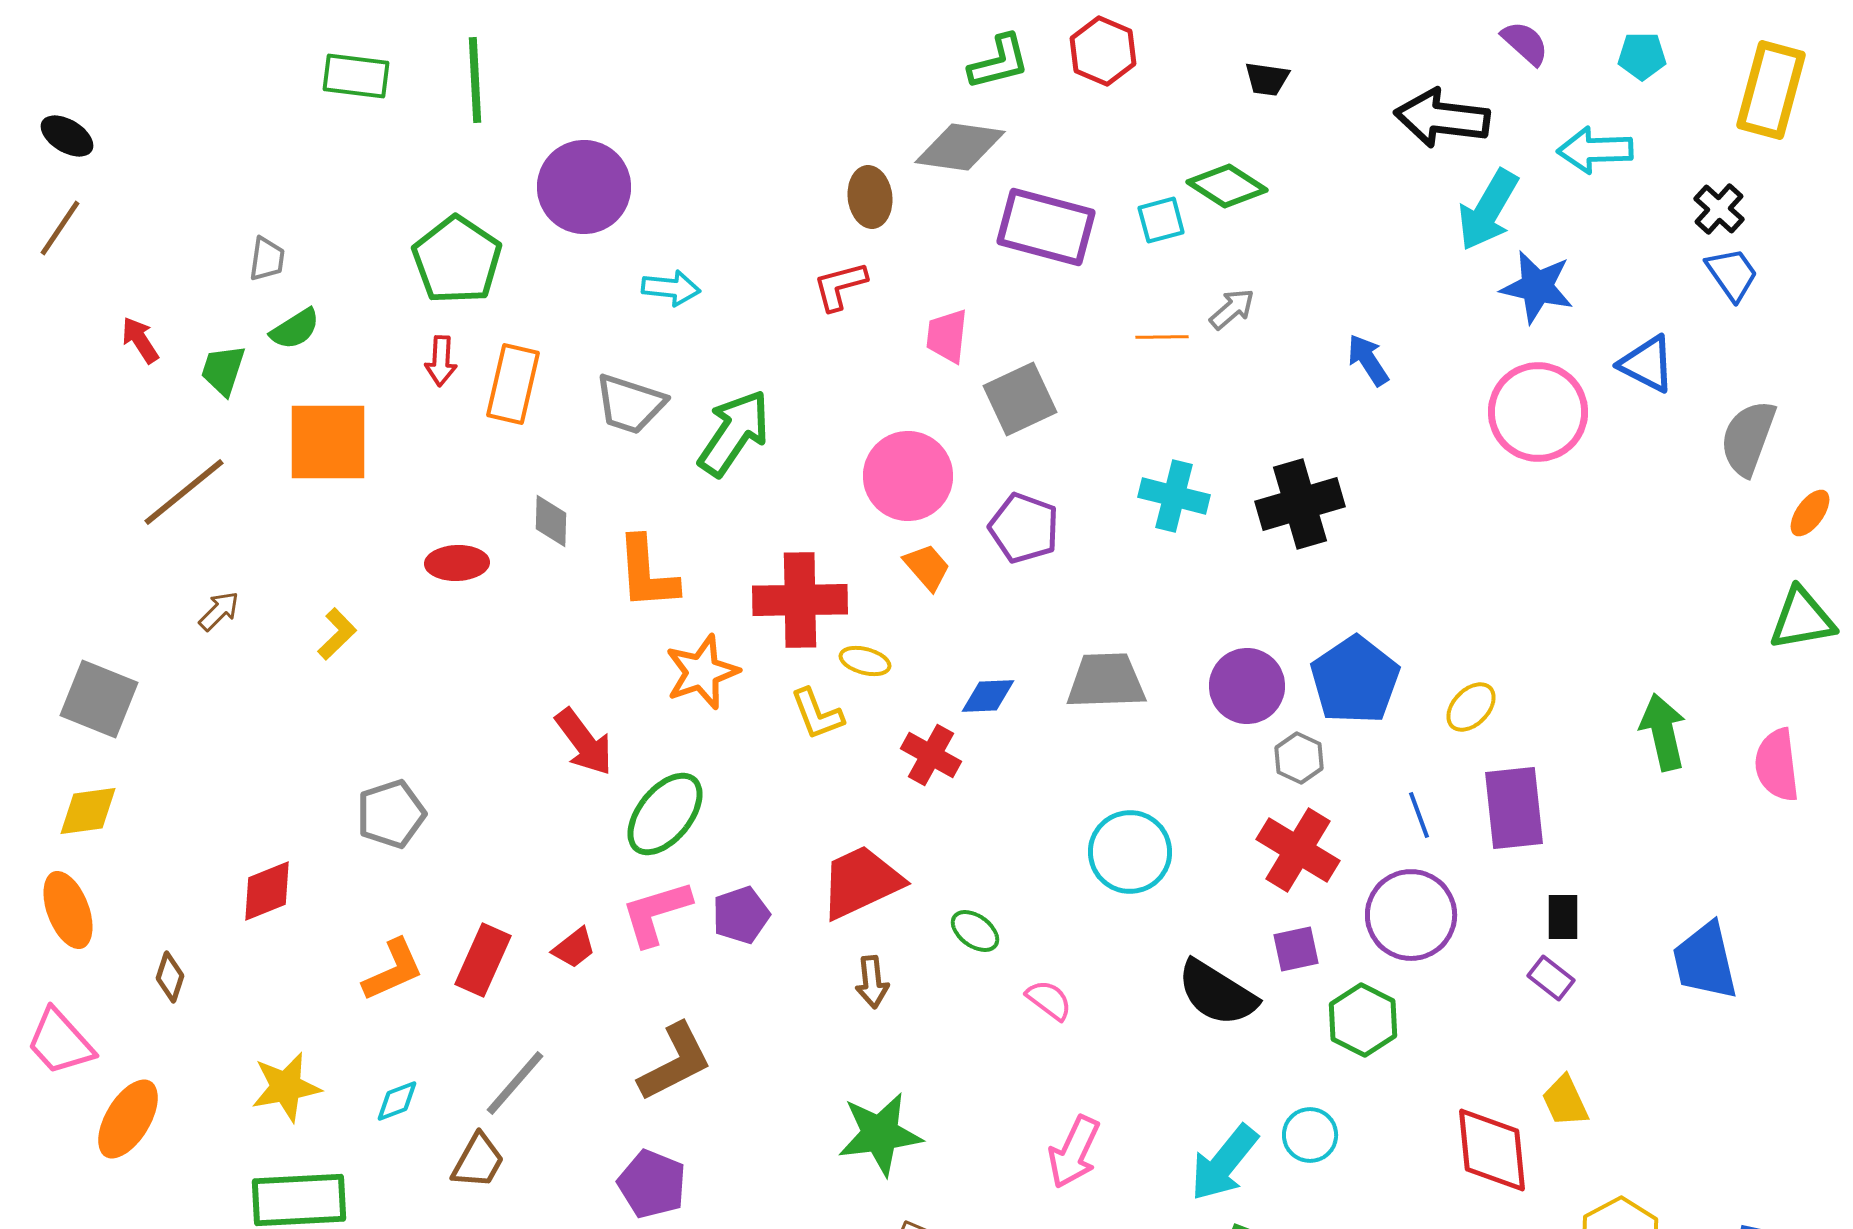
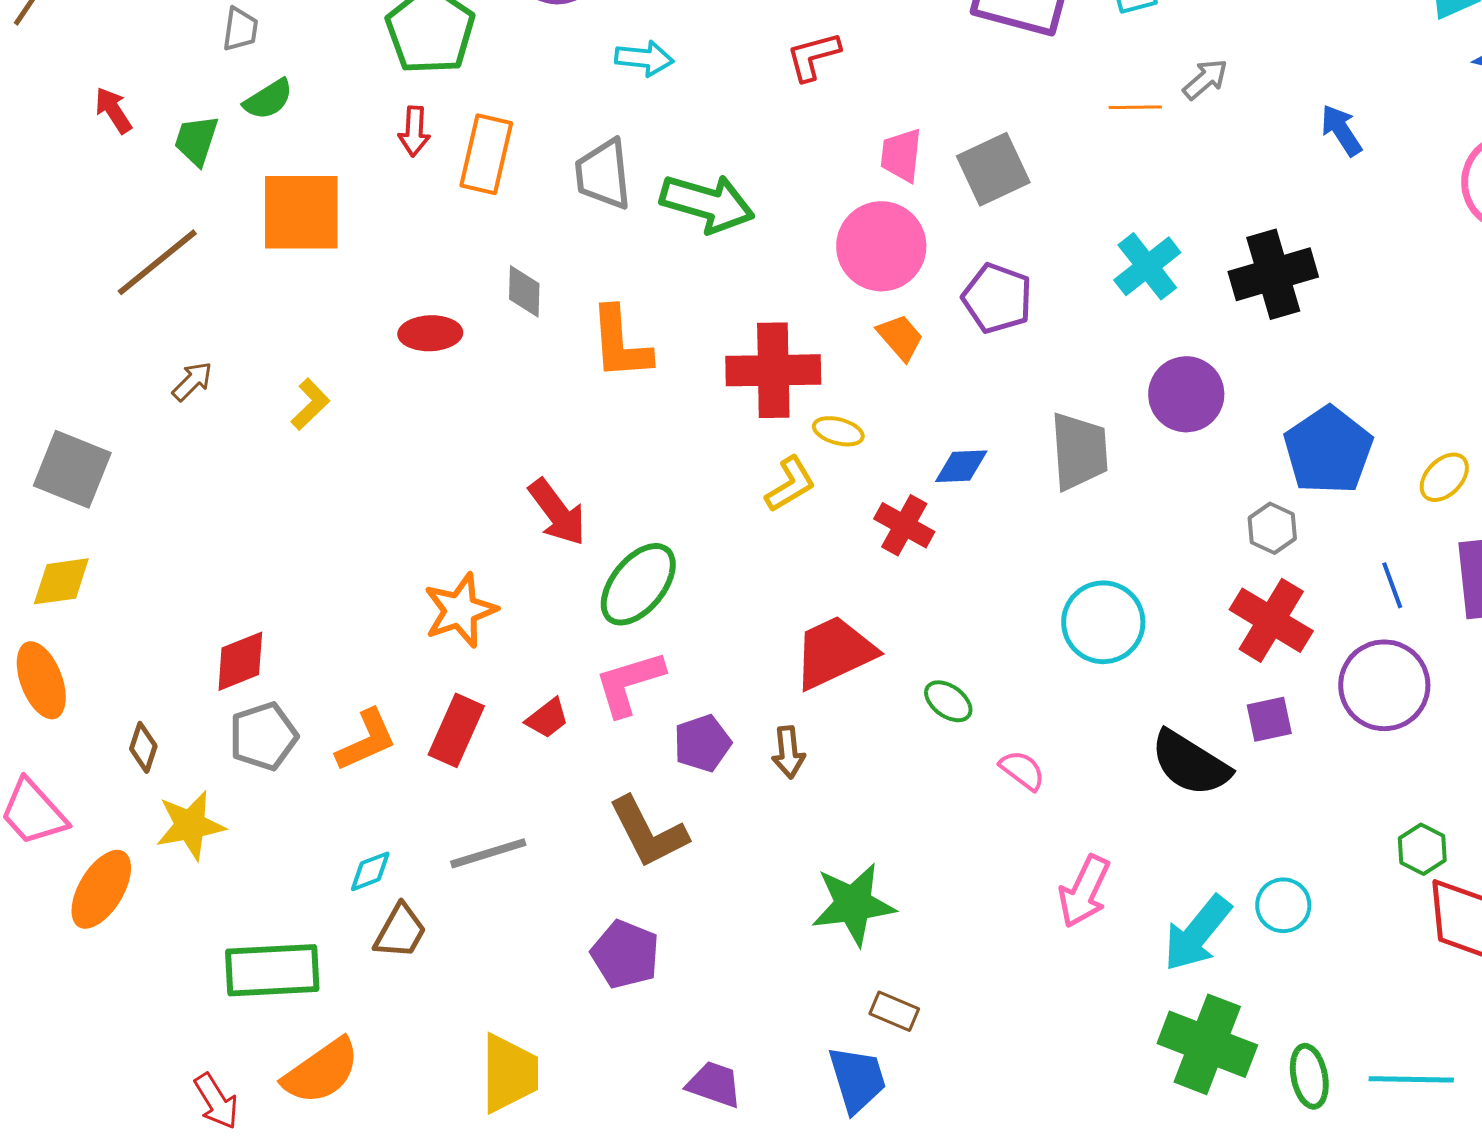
pink trapezoid: (947, 336) -> (901, 155), moved
gray trapezoid: (630, 404) -> (603, 174), turned 66
green arrow: (734, 433) -> (707, 203), turned 72
cyan cross: (1174, 496) -> (1147, 266), turned 38
orange star: (702, 672) -> (460, 610), moved
gray trapezoid: (1106, 681) -> (1079, 451), turned 88
purple circle: (1247, 686) -> (1186, 394), moved
yellow L-shape: (817, 714) -> (790, 484), turned -100
gray pentagon: (391, 814) -> (263, 736), moved
purple pentagon: (741, 915) -> (702, 743), moved
brown arrow: (872, 982) -> (788, 752), moved
green hexagon: (1363, 1020) -> (1422, 849), moved, size x0.7
brown L-shape: (675, 1062) -> (648, 832), turned 90
gray line: (515, 1083) -> (488, 853), turned 32
yellow star: (286, 1087) -> (190, 825), moved
pink arrow: (1074, 1152) -> (1084, 891), moved
brown trapezoid: (478, 1161) -> (400, 931), moved

